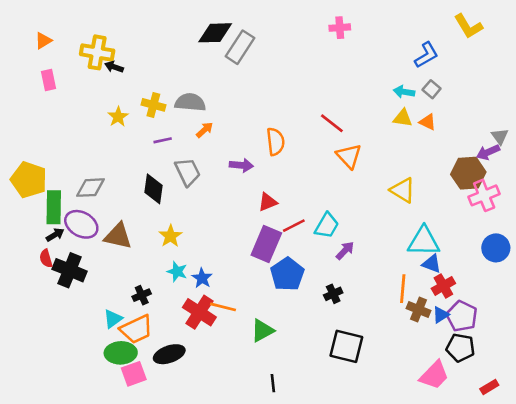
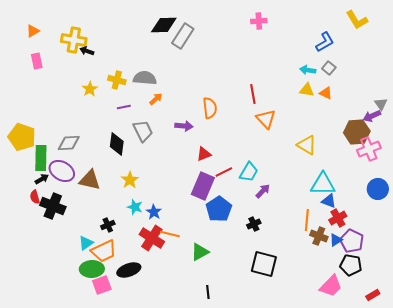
red line: (332, 123) -> (253, 94), turned 42

